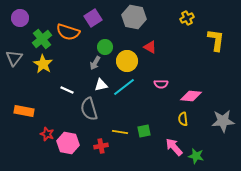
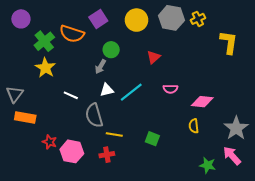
gray hexagon: (134, 17) -> (171, 18), moved
red triangle: (150, 47) -> (153, 57), moved, turned 48
gray triangle: (14, 58) -> (15, 94), moved
yellow circle: (127, 61) -> (137, 20), moved
gray star: (223, 121) -> (236, 128), turned -30
green square: (144, 131) -> (152, 139), turned 32
yellow line: (120, 132) -> (114, 134), moved
pink arrow: (174, 147) -> (232, 156), moved

